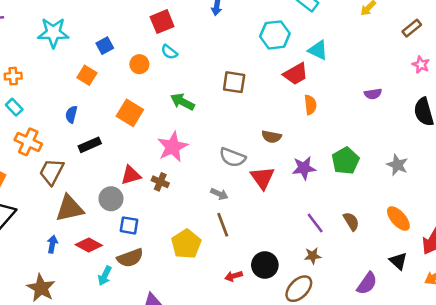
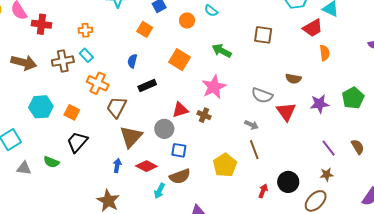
brown triangle: (70, 208) -> (131, 137), turned -35
red arrow: (234, 276) -> (263, 191), turned 128

